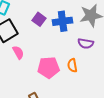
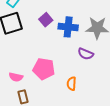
pink semicircle: (18, 52) -> (16, 77), moved, turned 120
orange semicircle: (72, 65) -> (72, 84), moved

